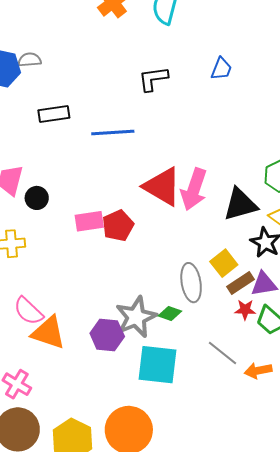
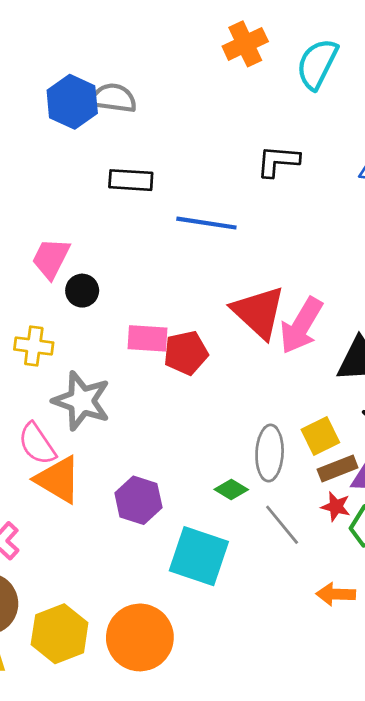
gray semicircle: (30, 60) -> (114, 98), size x1.4
gray star: (136, 317) -> (82, 401), moved, turned 30
gray line: (223, 353) -> (282, 525), moved

